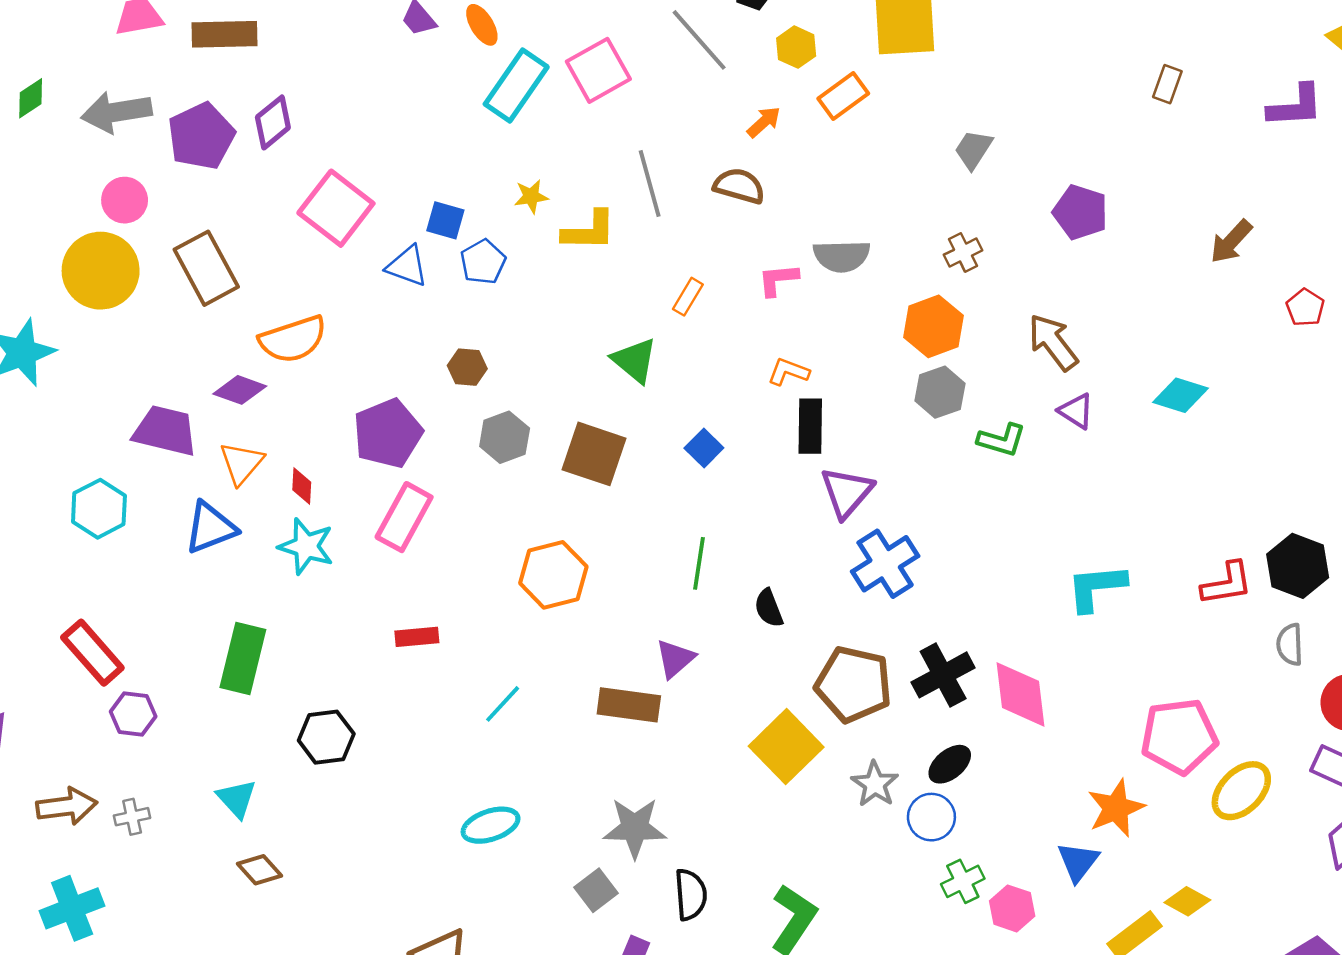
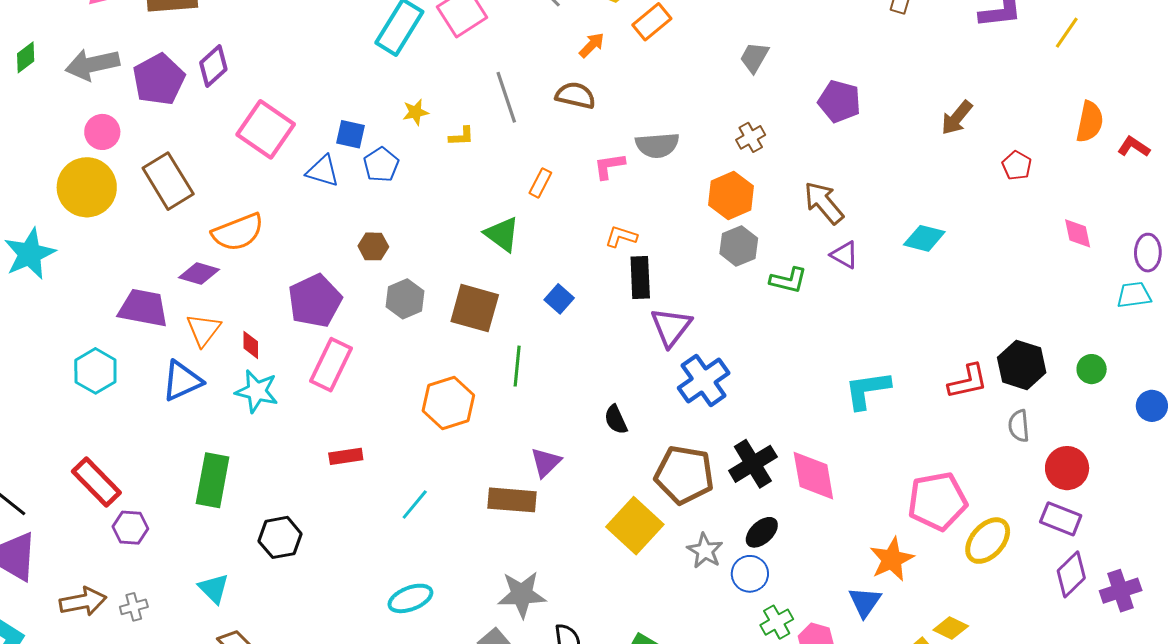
yellow L-shape: (589, 231) -> (461, 136), size x0.6
green line: (699, 563) -> (517, 366), moved

